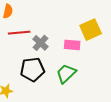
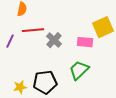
black pentagon: (32, 69) -> (45, 82), moved

